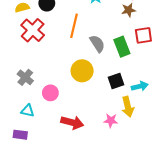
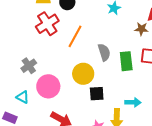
orange line: (74, 26) -> (75, 36), moved
black square: (116, 81) -> (97, 94), moved
pink circle: (50, 93) -> (48, 86), size x1.5

